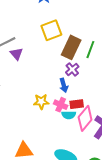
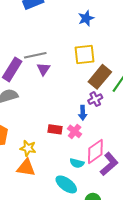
yellow star: (41, 102) -> (28, 148), moved
red rectangle: (77, 104) -> (55, 129), moved
cyan semicircle: (69, 115) -> (77, 163), moved

